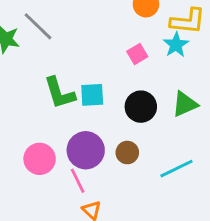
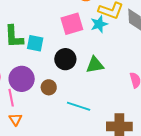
pink square: (137, 54) -> (72, 24), size x1.6
cyan line: (176, 169) -> (79, 106), turned 30

